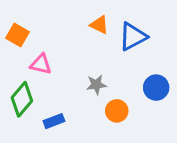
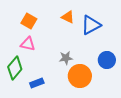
orange square: (18, 35) -> (29, 21), moved
orange circle: (117, 111) -> (80, 76), size x1.5

